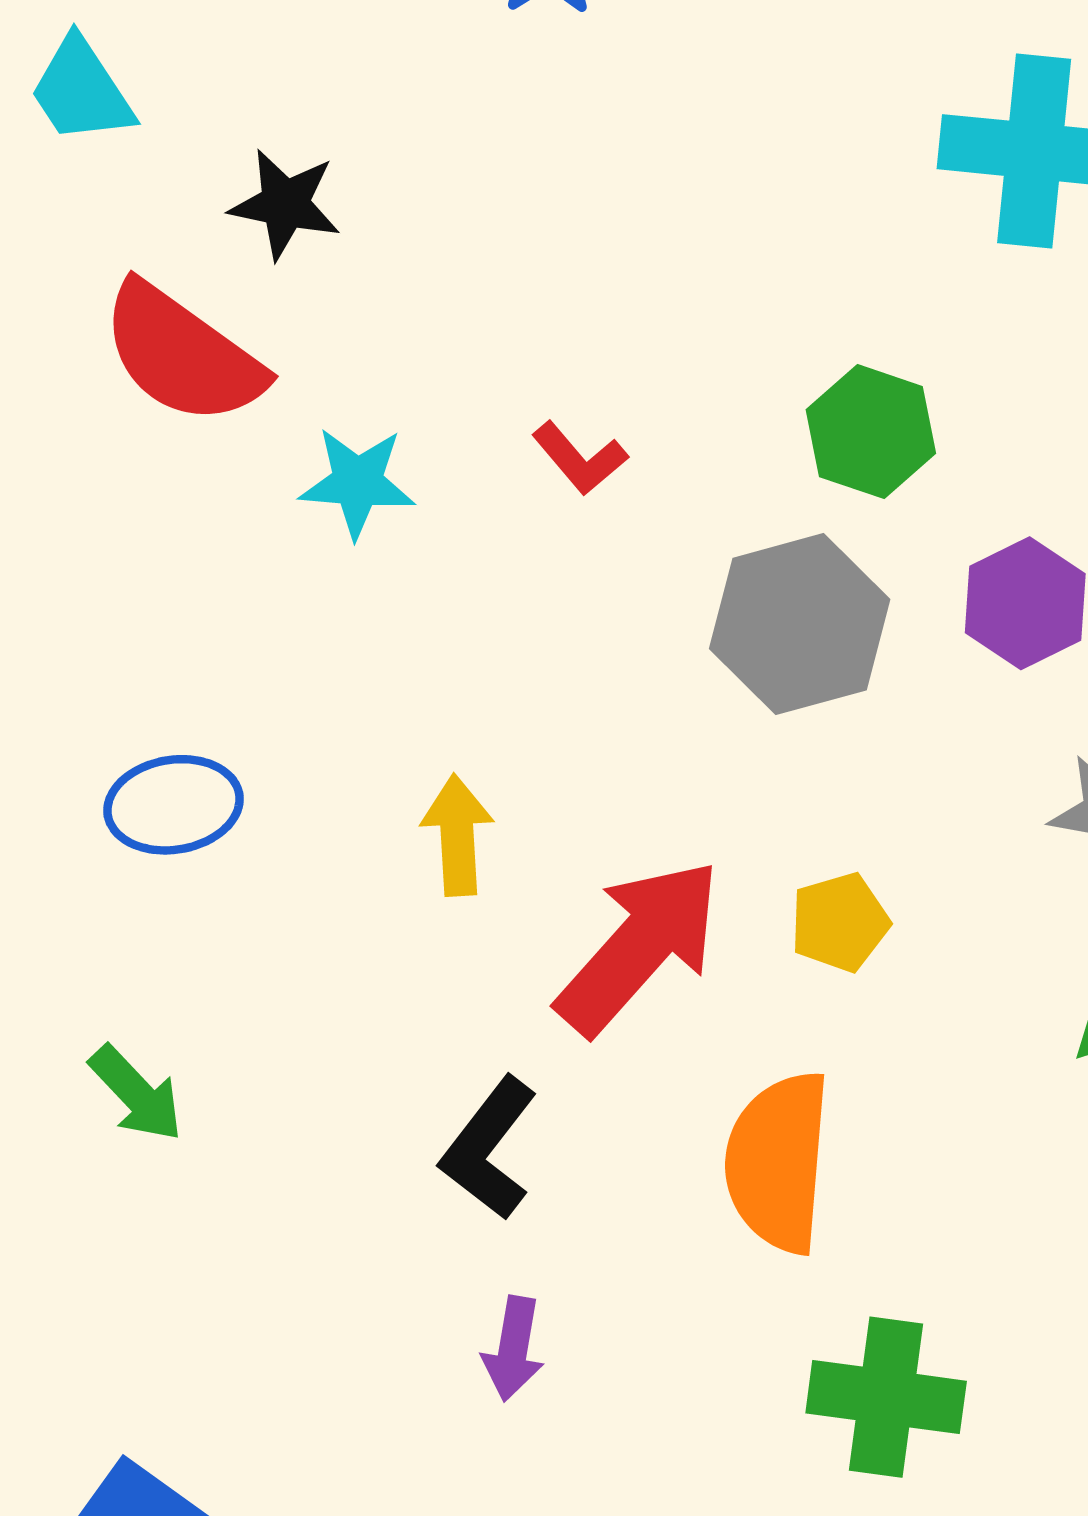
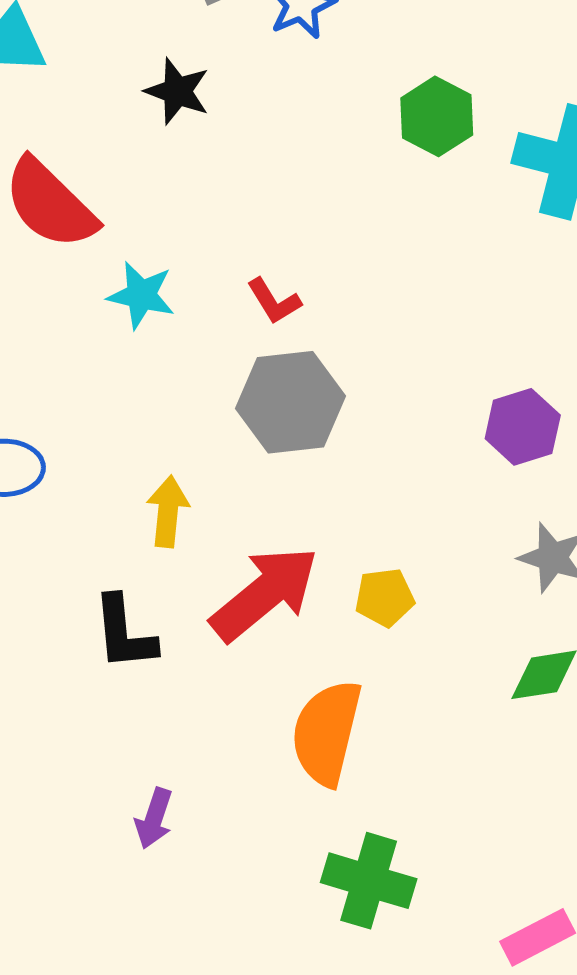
black star: (285, 204) -> (177, 91), moved
green hexagon: (871, 432) -> (437, 116), moved
gray hexagon: (800, 624) -> (291, 402), moved
black L-shape: (489, 1148) -> (124, 633), moved, turned -52

